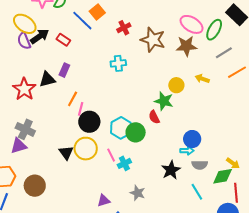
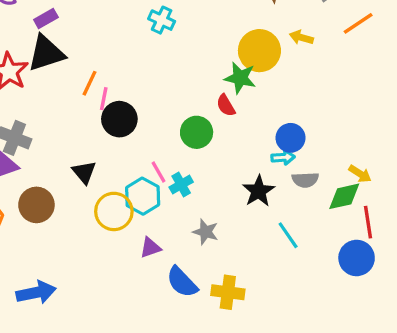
cyan cross: (118, 63) -> (162, 20), turned 35
purple rectangle: (64, 70) -> (46, 19), moved, turned 40
black triangle: (47, 79) -> (46, 53), size x1.4
yellow circle: (176, 85) -> (259, 51), size x1.6
cyan hexagon: (121, 128) -> (143, 196), moved
yellow circle: (86, 149) -> (114, 211), moved
brown circle: (35, 186) -> (36, 205), moved
cyan line: (197, 192) -> (288, 235), moved

